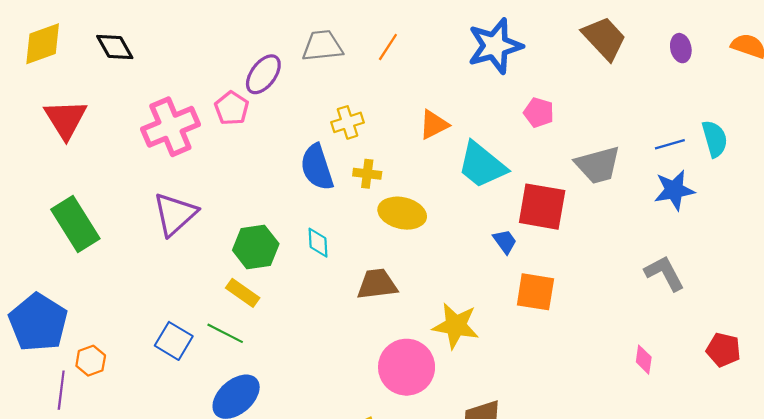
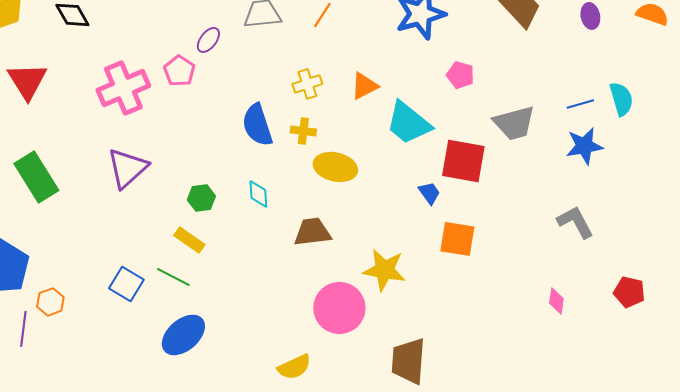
purple ellipse: (263, 74) -> (208, 40), size x0.7
yellow cross: (348, 122) -> (307, 84), moved
green hexagon: (256, 247) -> (201, 198), size x0.7

